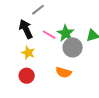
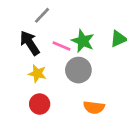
gray circle: (73, 47) -> (78, 70), moved
orange semicircle: (64, 72) -> (94, 107), moved

